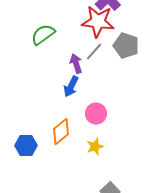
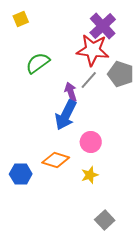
blue arrow: (71, 87) -> (66, 115), size x1.4
orange diamond: (61, 132) -> (56, 160), turned 56

